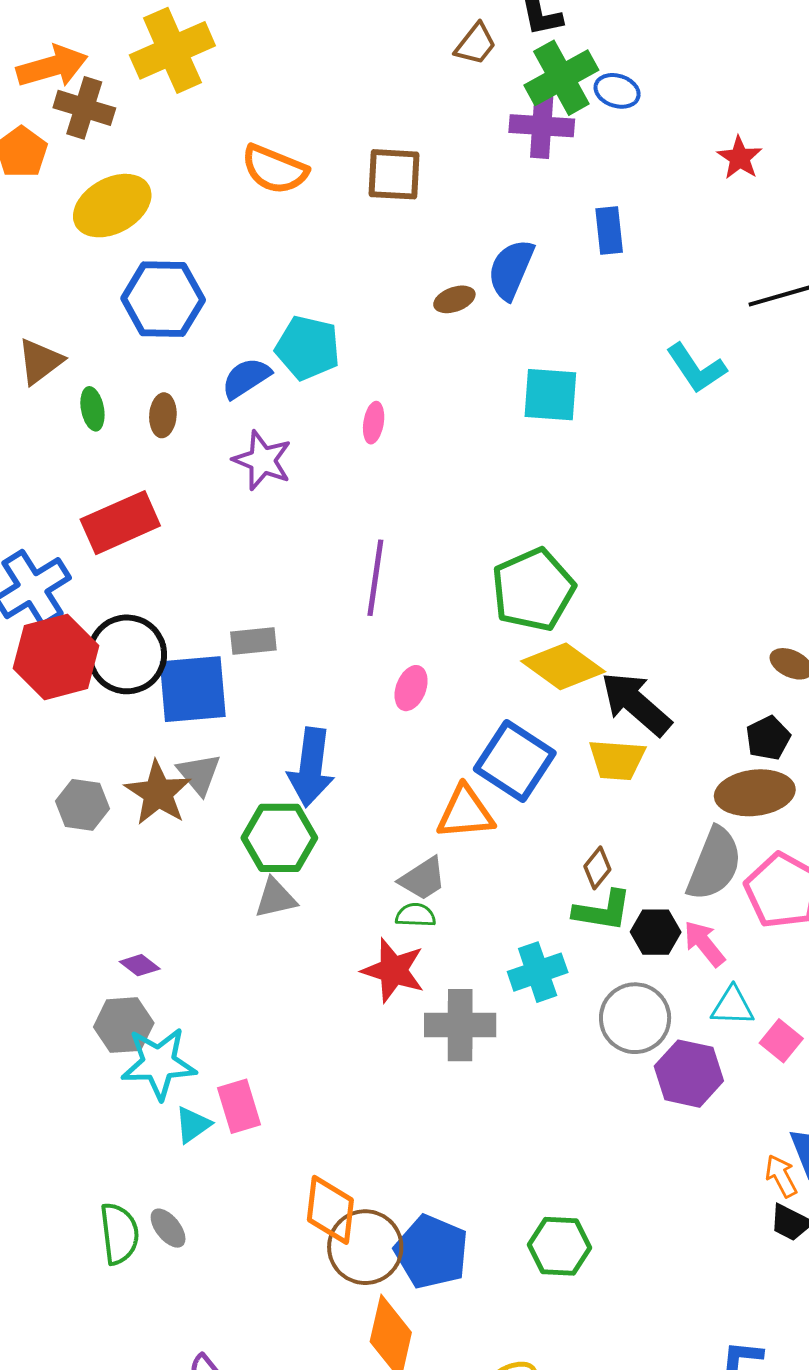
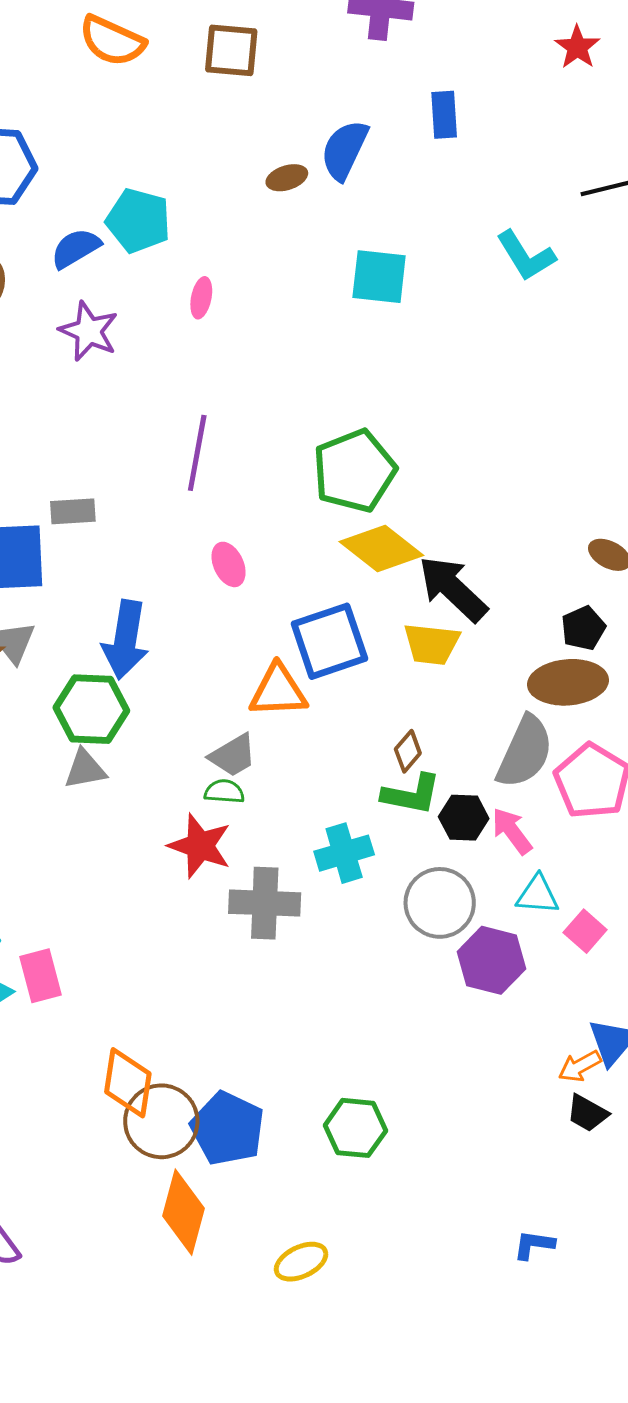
pink ellipse: (411, 688) -> (229, 564), turned -48
blue square: (515, 761) -> (329, 641), turned 36
orange arrow: (781, 1176) -> (580, 1066), turned -93

